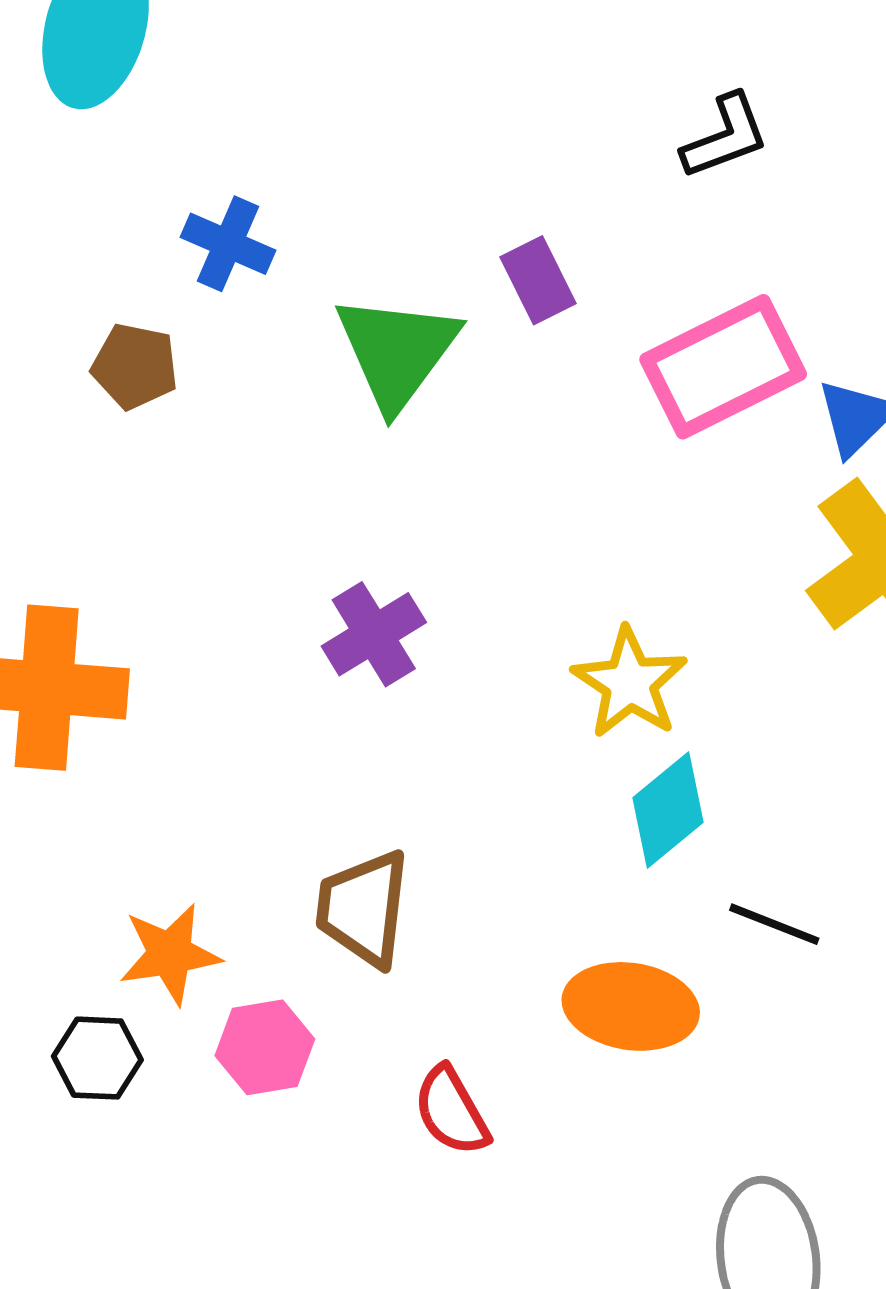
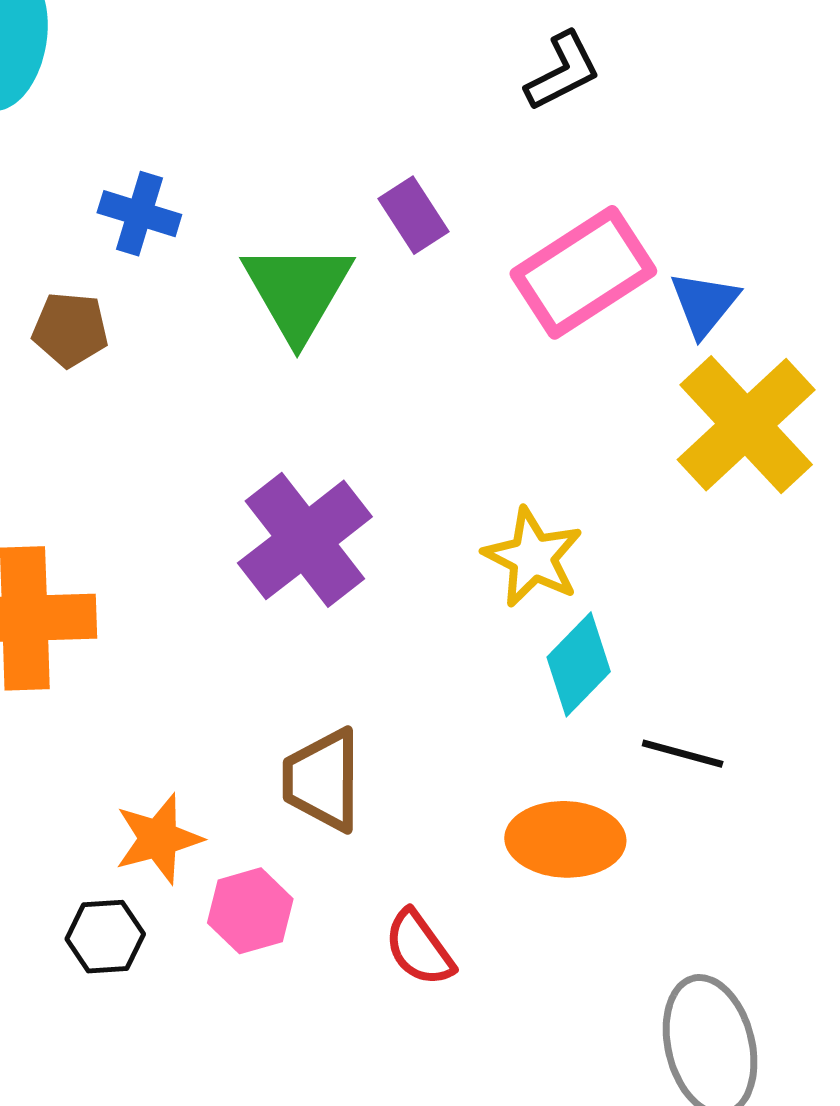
purple cross: (374, 634) -> (305, 540), size x1.5

